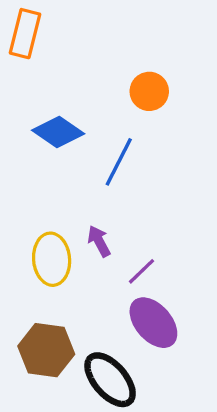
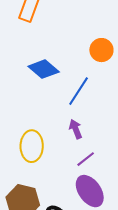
purple arrow: (99, 241) -> (76, 129), moved

